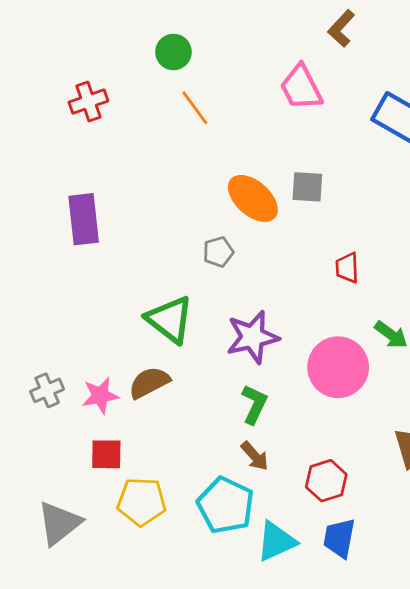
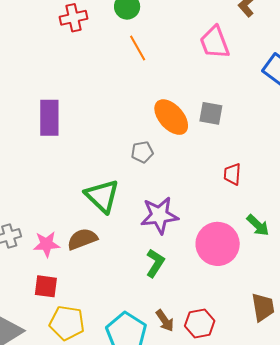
red cross: (88, 102) -> (74, 18), moved
brown arrow: (255, 456) -> (165, 321), moved

